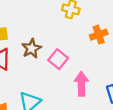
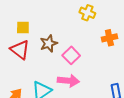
pink arrow: (81, 84) -> (68, 81), moved, turned 90

